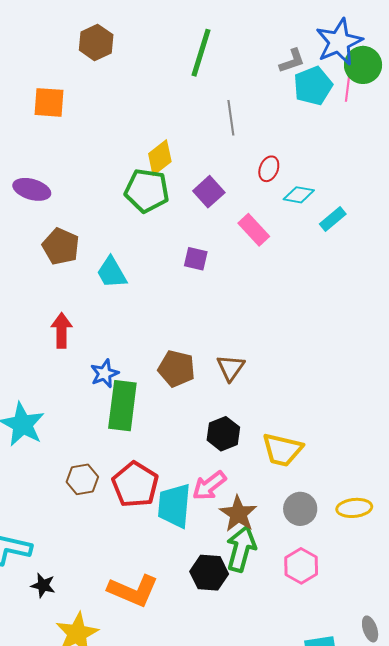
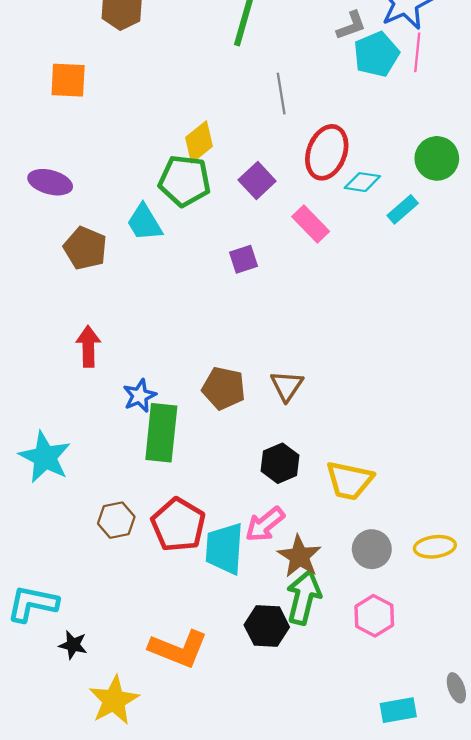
green circle: (363, 65) -> (437, 158), moved
red ellipse: (269, 169) -> (327, 152), size x1.8
purple square: (196, 259) -> (243, 259), turned -30
cyan trapezoid: (112, 273) -> (144, 223), moved

